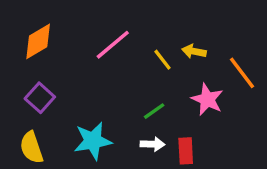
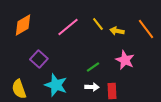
yellow line: (162, 60) -> (98, 24), moved
orange line: (242, 73) -> (146, 29), moved
purple square: (40, 98) -> (39, 59), moved
cyan star: (93, 141) -> (56, 85), turned 30

